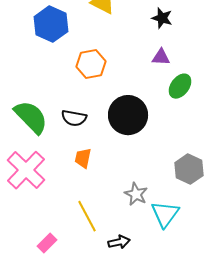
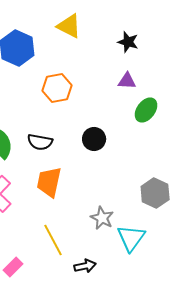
black circle: (128, 115) -> (94, 139), size x0.6
orange trapezoid: (83, 158) -> (49, 182), size x1.5

